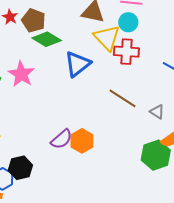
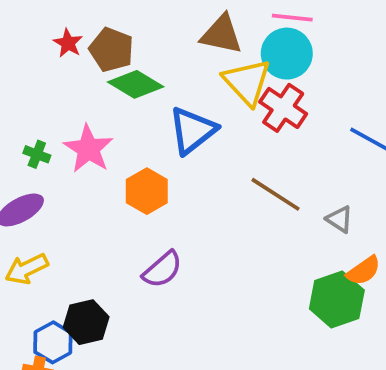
cyan circle: (128, 22) -> (287, 54), size x1.4
red cross: (126, 52) -> (283, 108), turned 30
orange hexagon: (82, 141) -> (147, 191), moved

